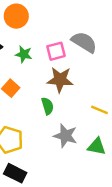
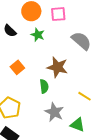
pink square: (56, 51) -> (58, 14), moved
green star: (24, 54) -> (38, 35), moved

